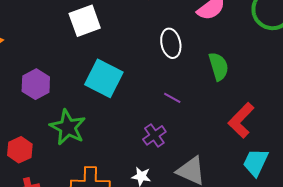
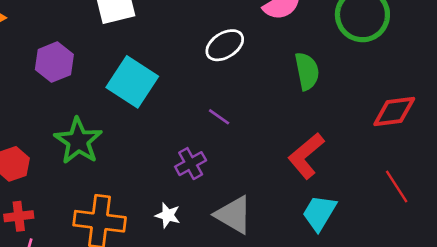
white ellipse: (171, 43) -> (225, 45), turned 64
green semicircle: (219, 66) -> (307, 71), moved
purple hexagon: (36, 84) -> (54, 62), moved

